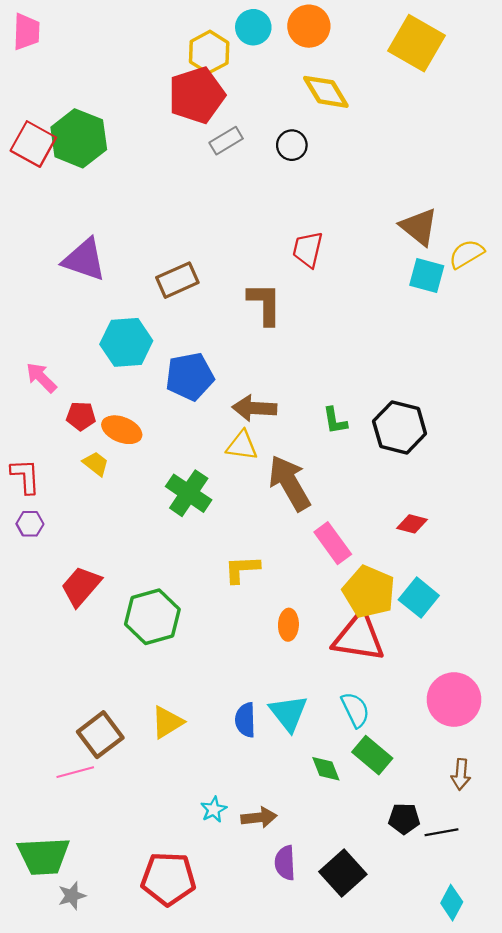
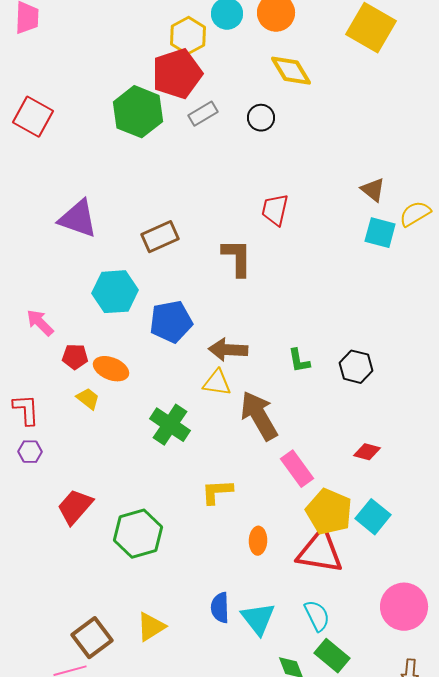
green hexagon: (79, 138) -> (138, 112), moved
brown triangle: (419, 227) -> (373, 190), size x0.7
black hexagon: (400, 427) -> (356, 367), size x0.7
blue semicircle: (245, 720) -> (220, 608), moved

